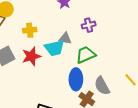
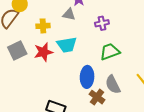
gray triangle: (65, 38) -> (69, 14), moved
green trapezoid: (86, 55) -> (110, 52), moved

